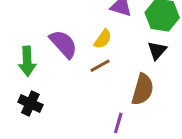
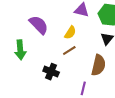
purple semicircle: (63, 44) -> (39, 25), moved
black cross: (30, 103) -> (51, 72), moved

